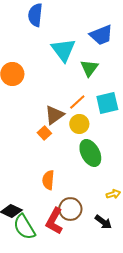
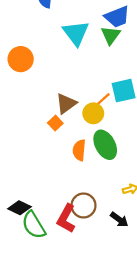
green triangle: (89, 68) -> (111, 35), moved
orange line: (77, 102) -> (102, 100), moved
orange semicircle: (48, 180) -> (79, 150), moved

